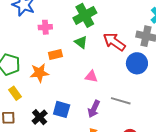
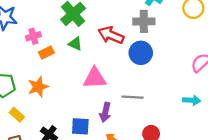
orange rectangle: (55, 54) -> (46, 53), moved
pink triangle: (91, 76) -> (95, 78), size x1.6
blue square: (62, 109) -> (80, 126), moved

